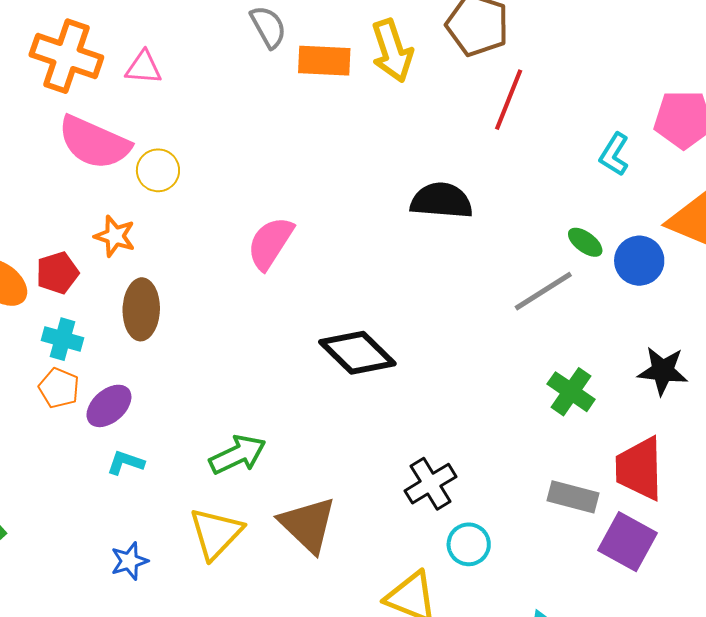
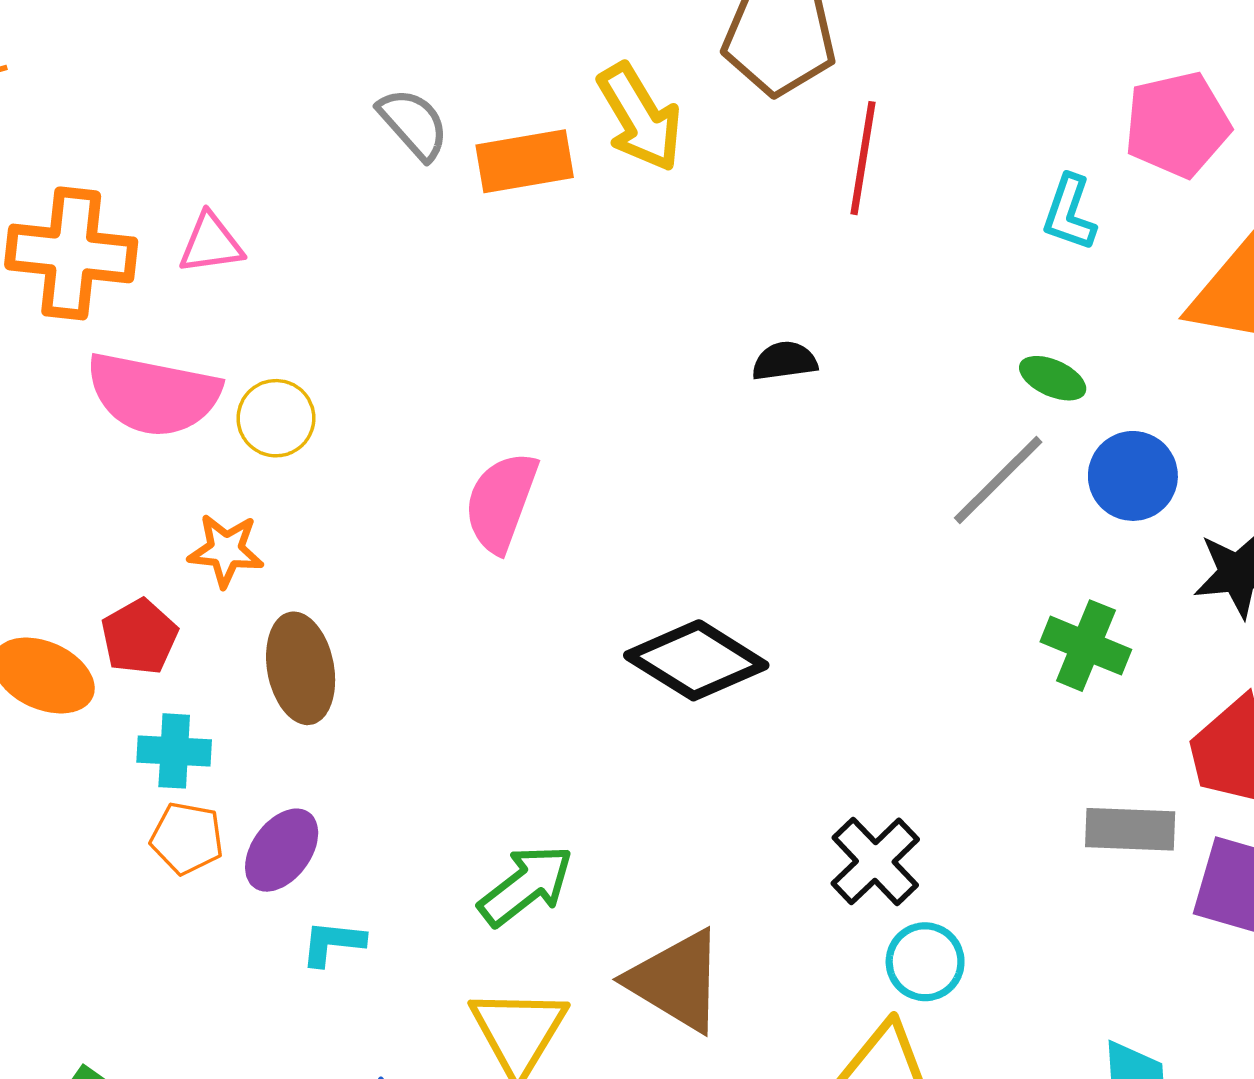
black semicircle: (441, 201) -> (785, 361), size x0.6
blue circle: (639, 261) -> (1133, 476), moved
cyan circle: (469, 544) -> (925, 962), moved

